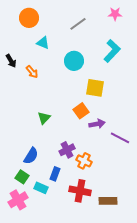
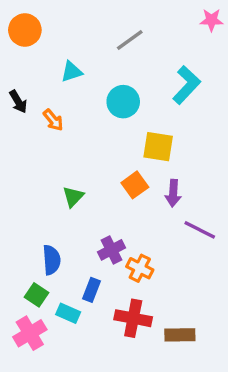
pink star: (115, 14) -> (211, 20), moved
orange circle: (29, 18) -> (25, 30), moved
cyan triangle: (43, 43) -> (72, 72), turned -40
purple arrow: (97, 124) -> (173, 193), moved, turned 105
blue semicircle: (31, 156) -> (52, 260), turned -36

